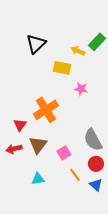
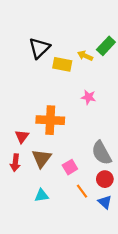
yellow rectangle: (62, 68) -> (62, 64), moved
orange cross: (46, 110) -> (50, 120), turned 35
red arrow: (14, 149) -> (15, 163), turned -70

